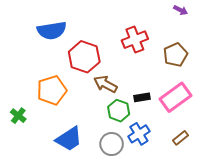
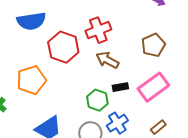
red cross: (135, 40) -> (98, 30), moved
brown arrow: (105, 84) -> (107, 60), moved

